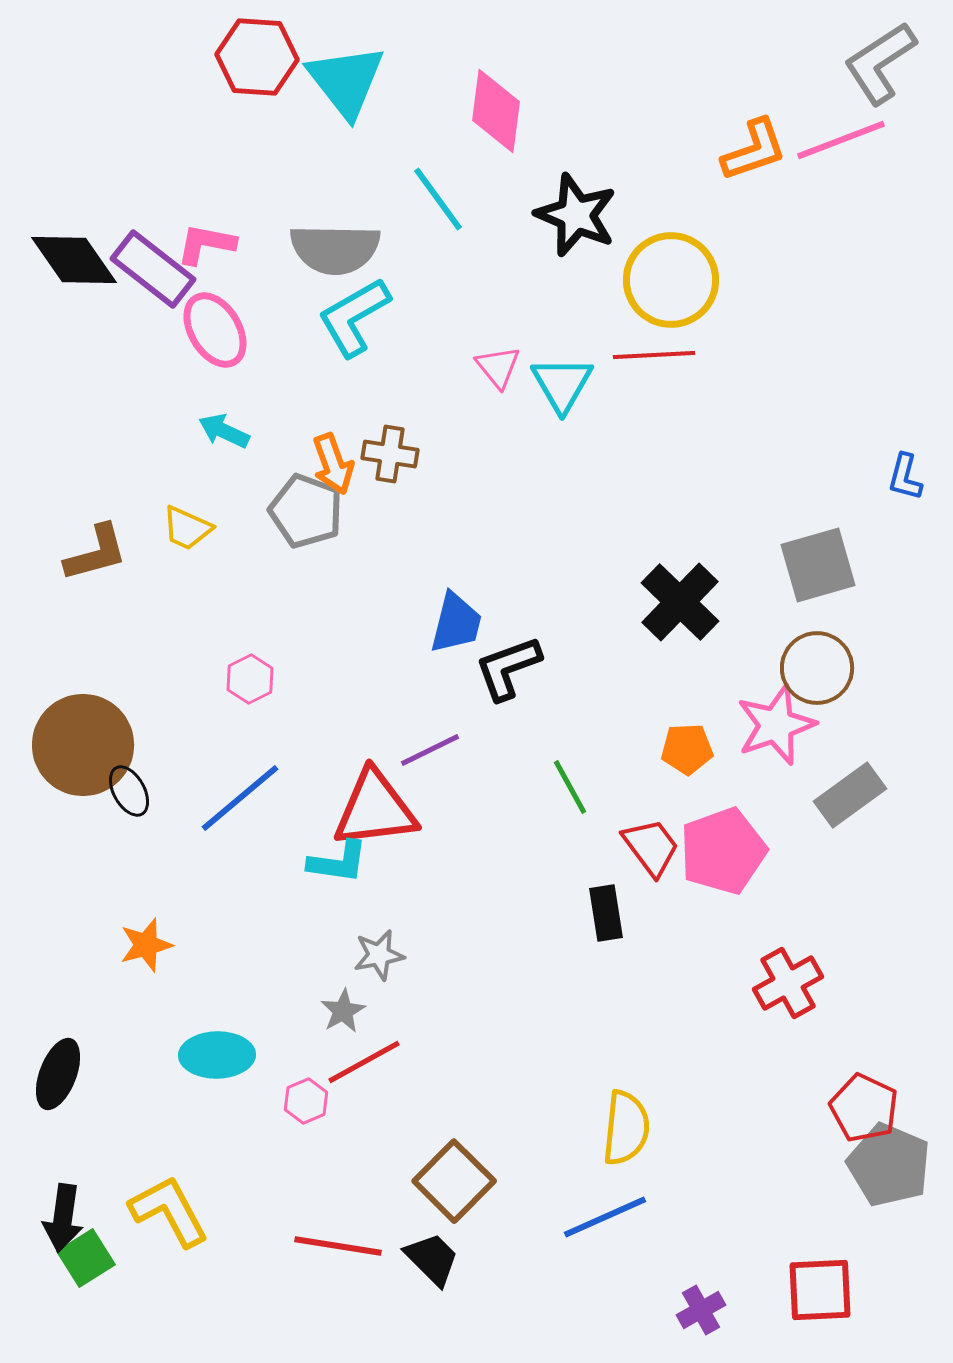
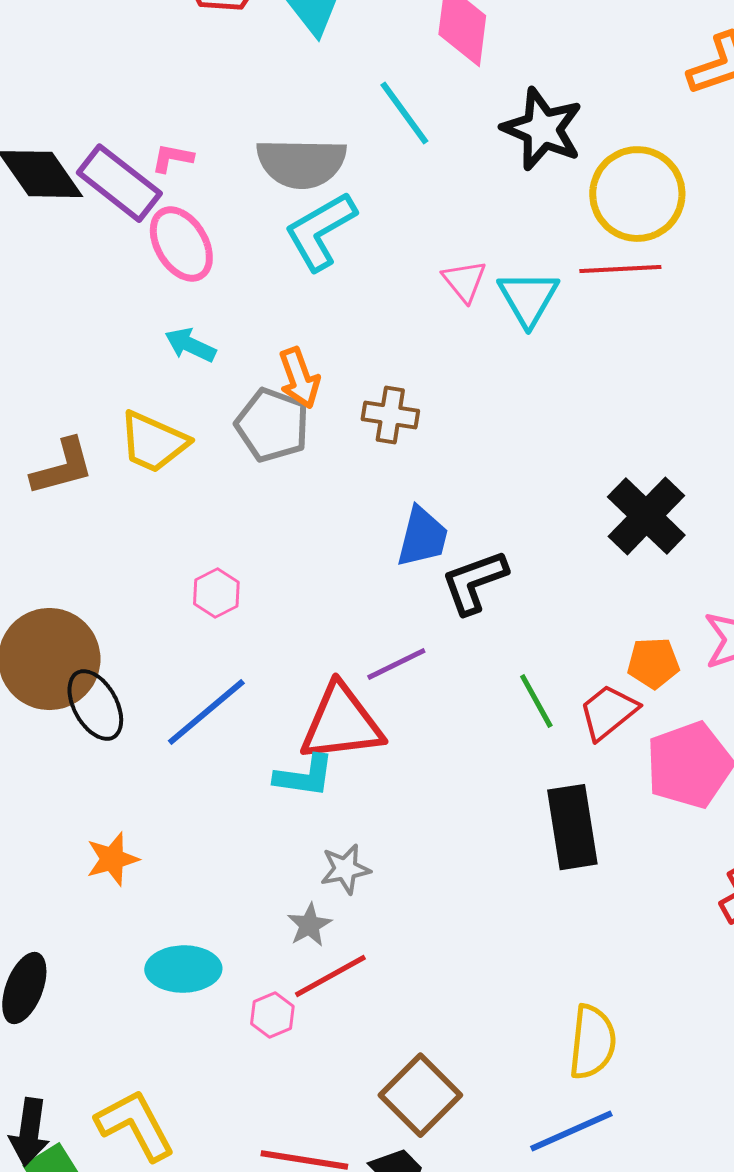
pink L-shape: (206, 244) -> (172, 158), size x0.7
brown cross: (390, 454) -> (390, 415), moved
yellow trapezoid: (187, 528) -> (153, 442), size x1.4
black ellipse: (129, 791) -> (95, 705), size x1.4
red trapezoid: (651, 847) -> (608, 712), moved, turned -92
black rectangle: (606, 913) -> (572, 827), size x1.5

